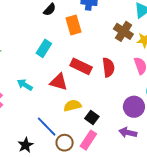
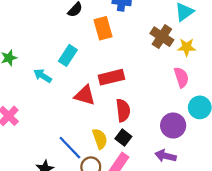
red rectangle: (81, 66) -> (111, 77), turned -40
red semicircle: (108, 67) -> (123, 110), moved
cyan arrow: (25, 85) -> (43, 76), moved
yellow semicircle: (72, 106) -> (100, 139), moved, turned 84

